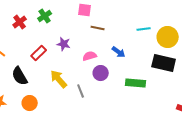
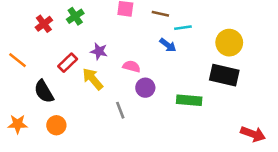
brown line: (98, 28) -> (160, 14), moved
cyan line: (144, 29) -> (183, 28), moved
blue arrow: (119, 52) -> (168, 45), moved
pink semicircle: (90, 56) -> (132, 66), turned 32
yellow arrow: (59, 79) -> (93, 79), moved

